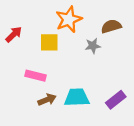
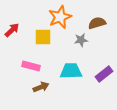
cyan trapezoid: (77, 97) -> (71, 71), moved
purple rectangle: (116, 100) -> (104, 74), moved

